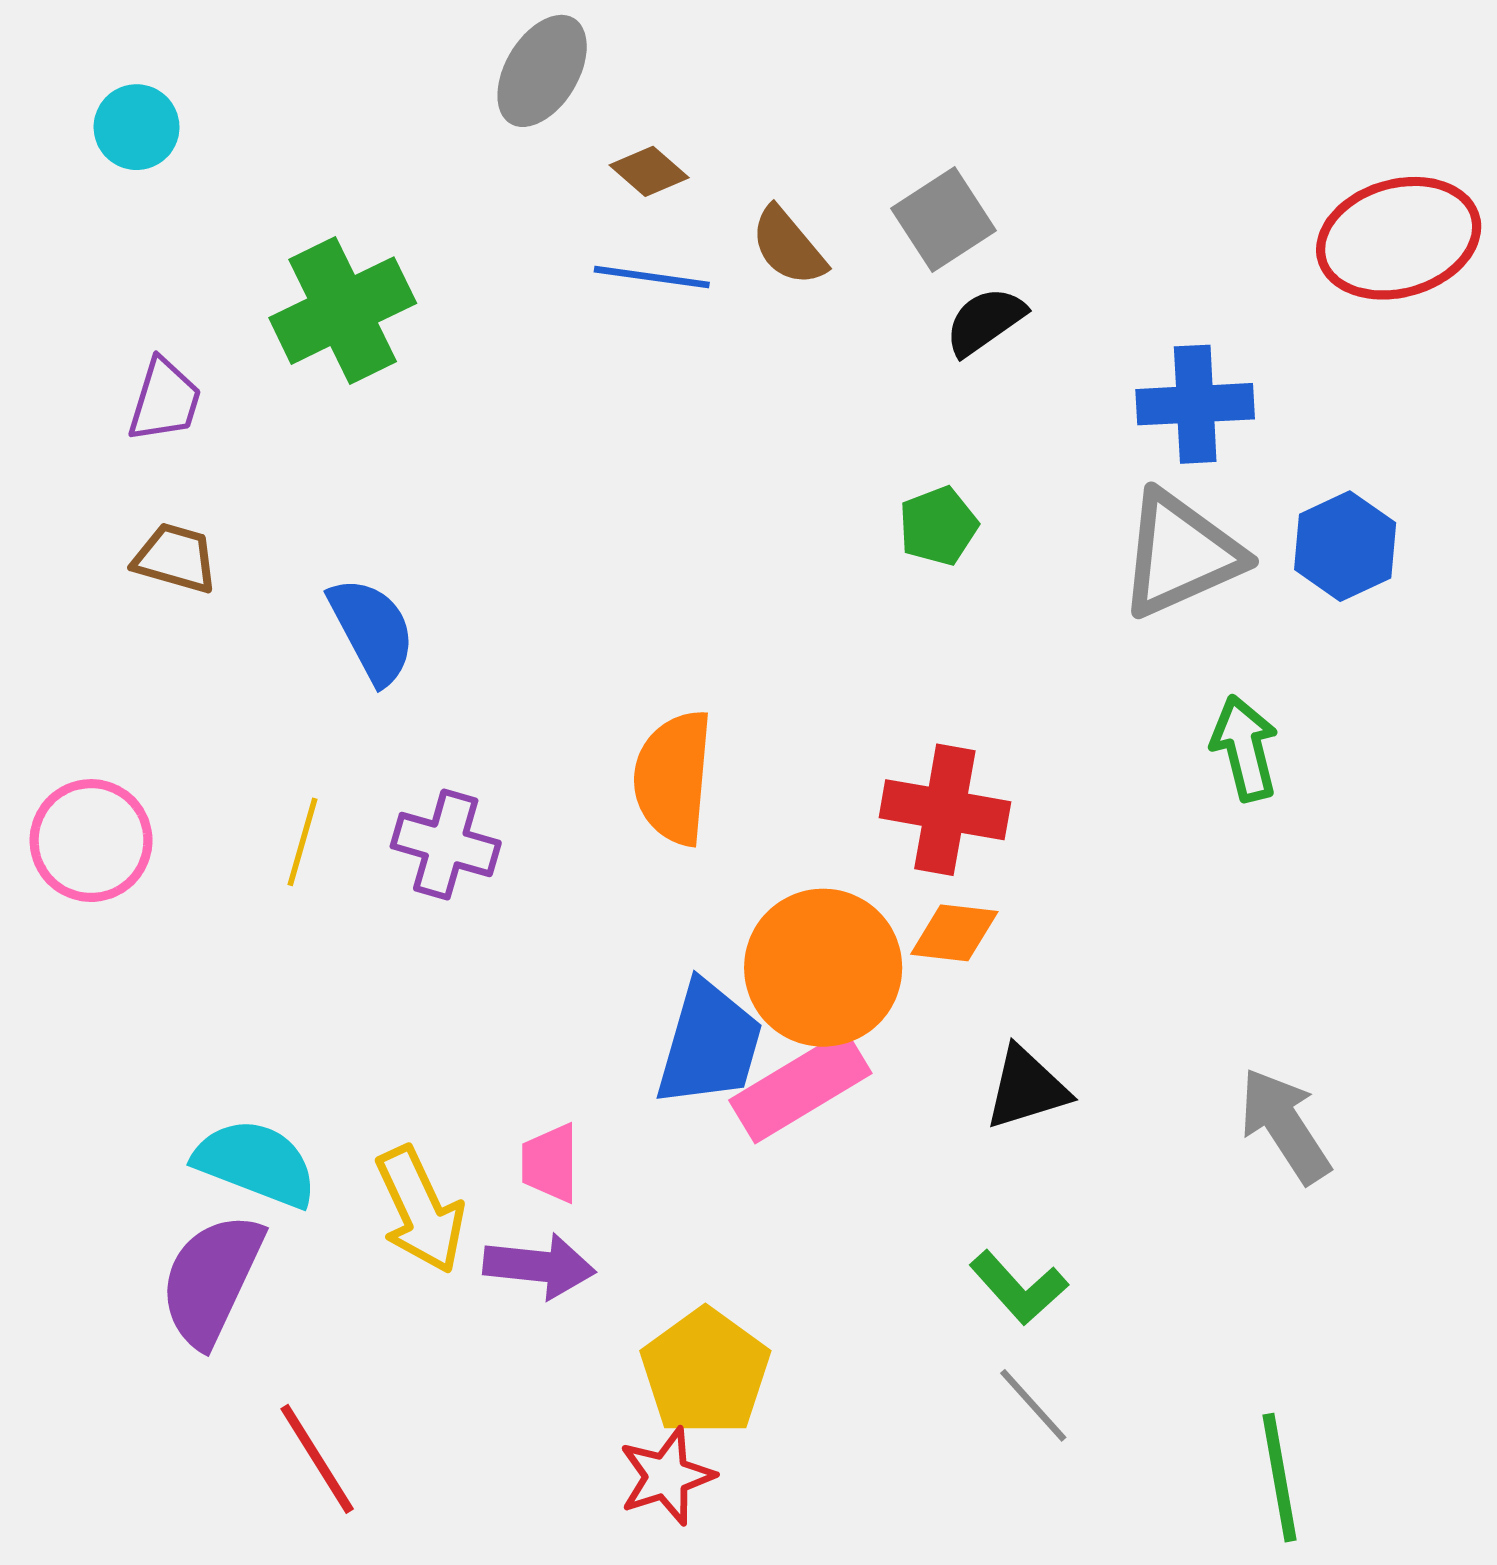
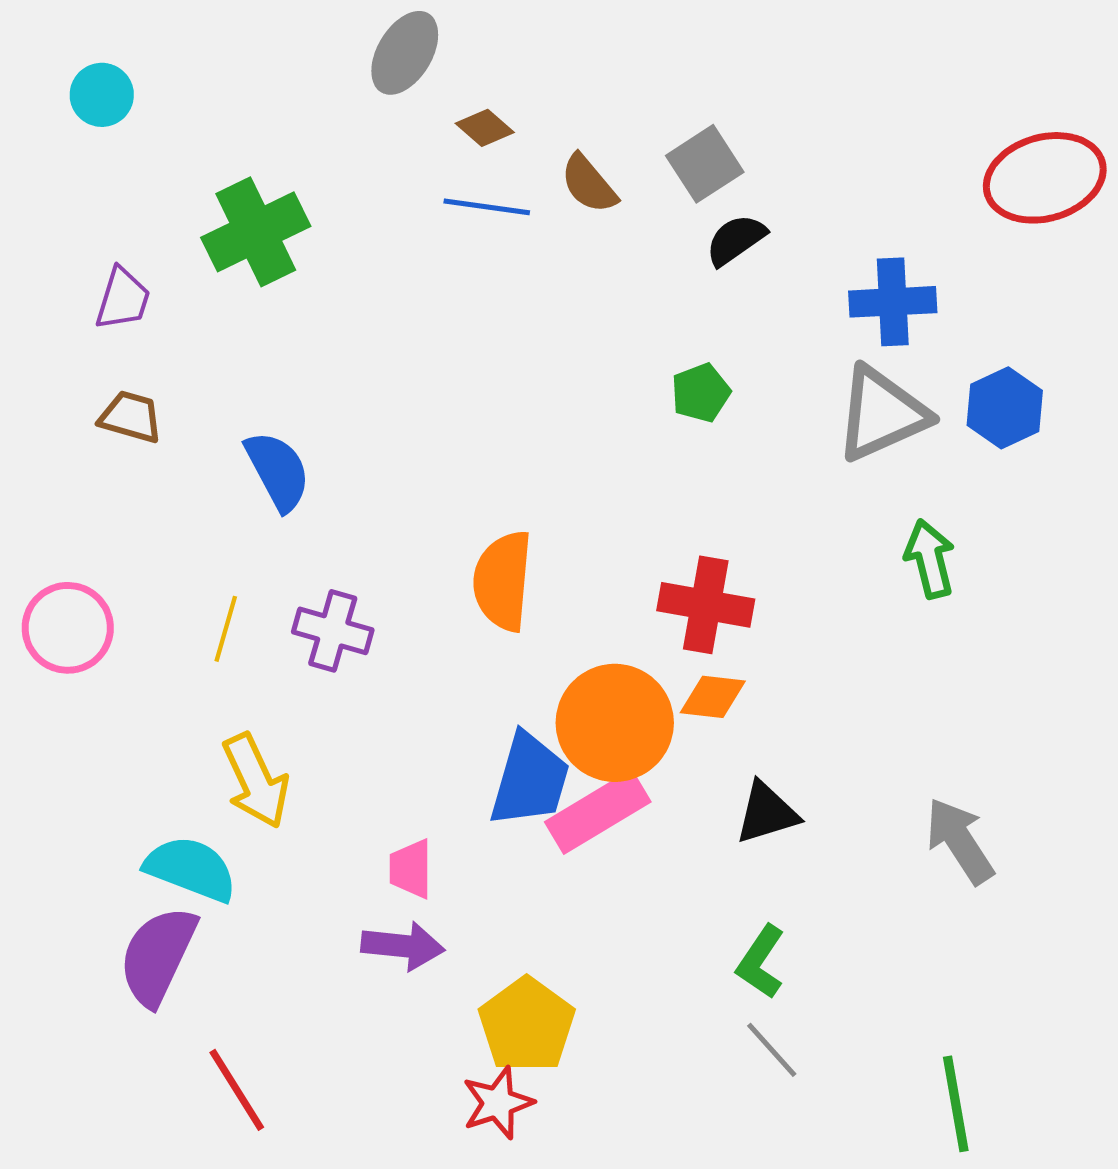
yellow arrow: (420, 1210) -> (256, 781), moved
green L-shape: (1019, 1288) -> (761, 962), turned 76

